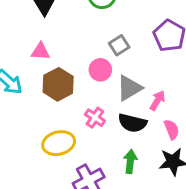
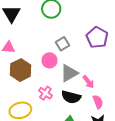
pink arrow: (157, 100) -> (88, 82), turned 112

